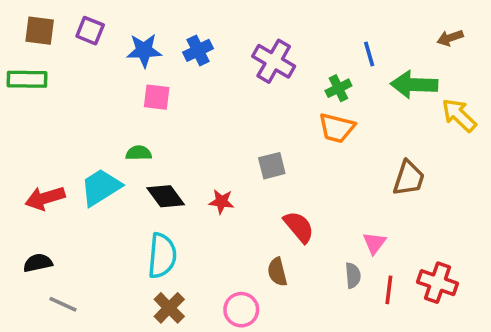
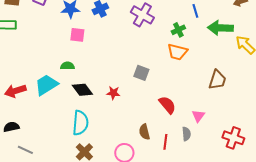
gray square: (272, 166) -> (141, 73), turned 35
red semicircle: (299, 227) -> (167, 105), moved
red line: (389, 290) -> (165, 142), moved

